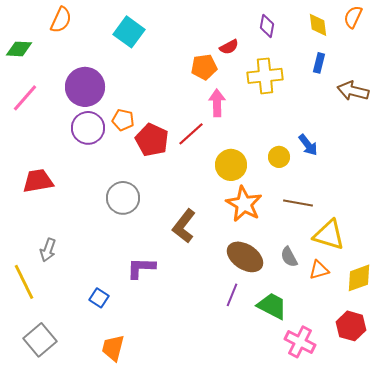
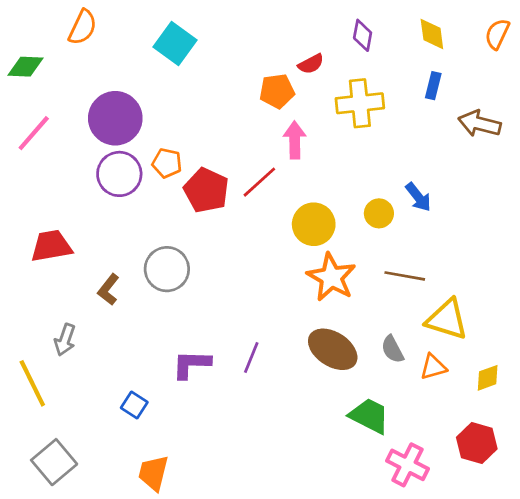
orange semicircle: (353, 17) -> (497, 34), moved
brown L-shape: (184, 226) -> (108, 289), moved, size x0.7
yellow diamond: (359, 278) -> (488, 378), size x0.7
purple line: (232, 295) -> (251, 357), moved

